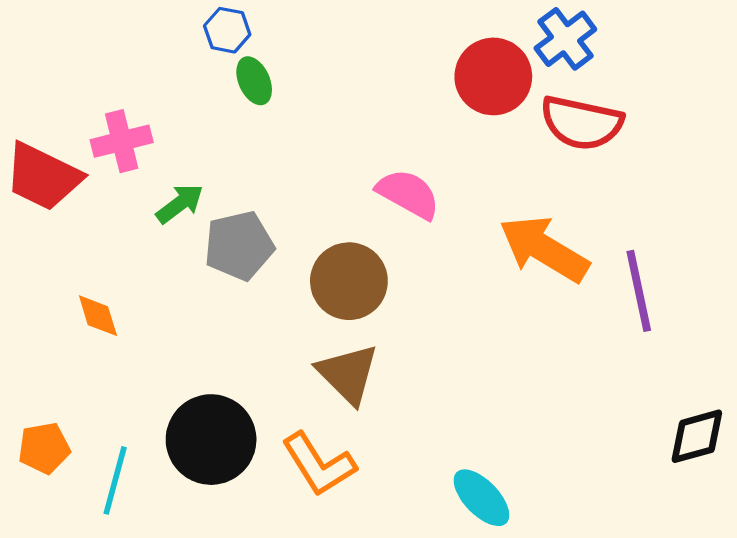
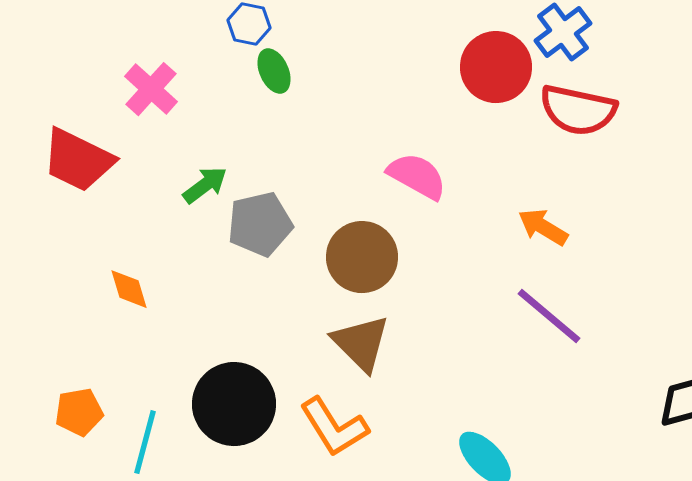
pink cross: (122, 141) -> (151, 89), moved, turned -34
orange arrow: (544, 249) -> (543, 227), size x0.6
purple line: (639, 291) -> (549, 316), moved, turned -38

